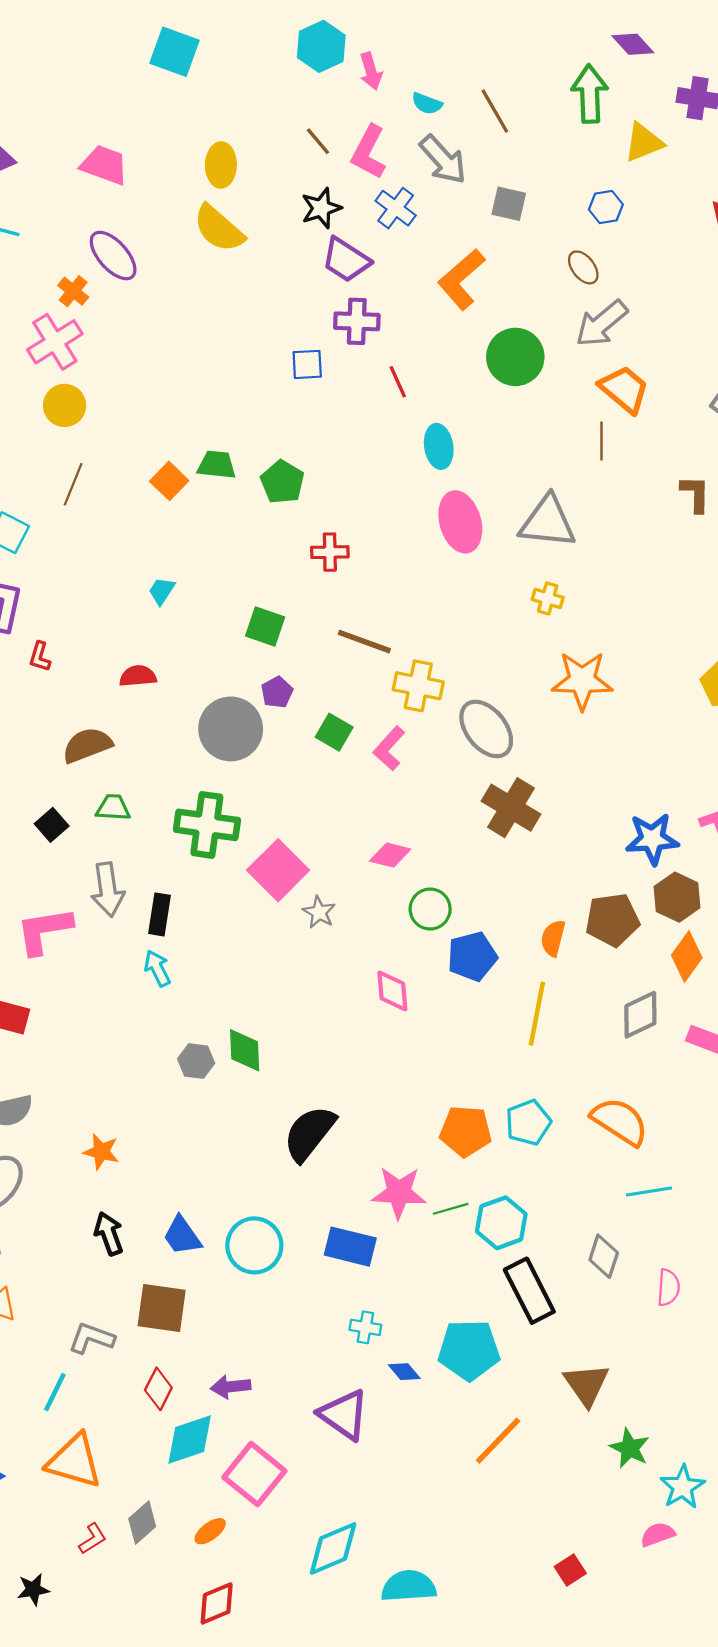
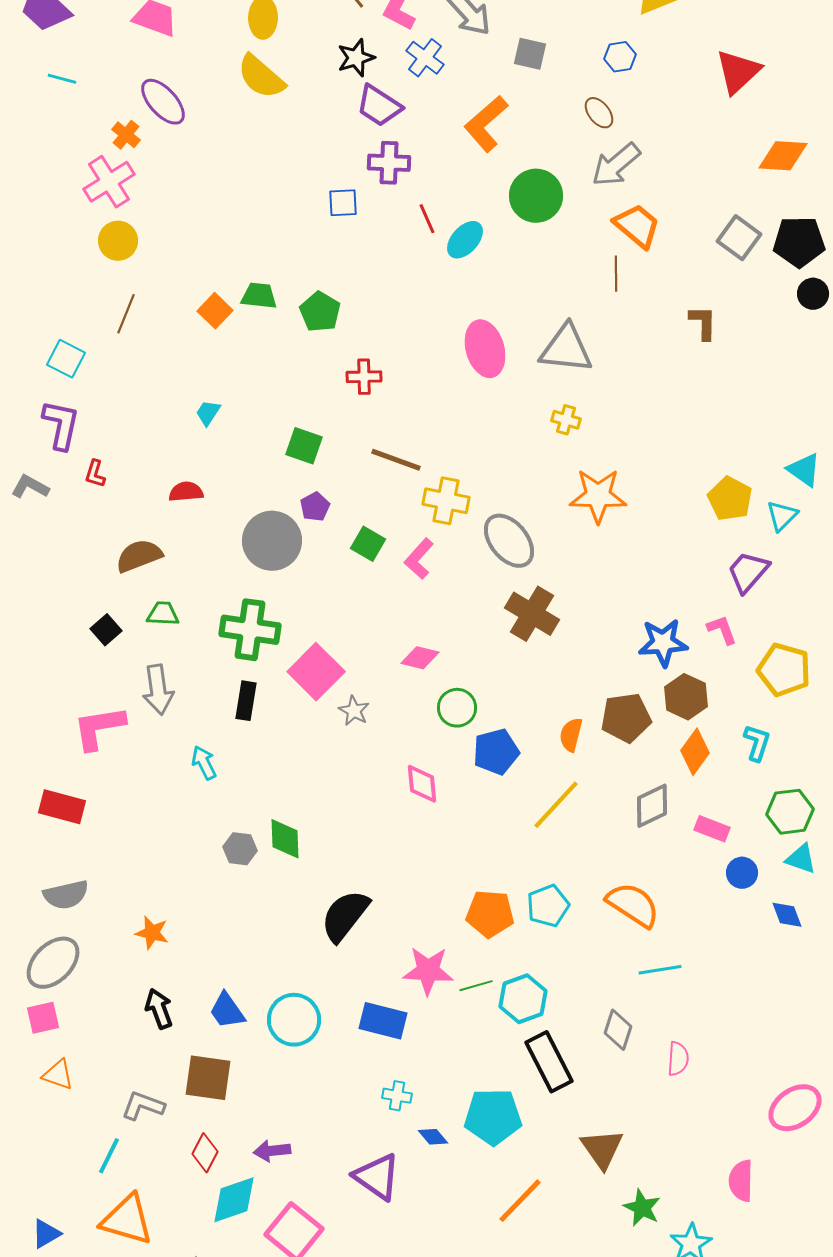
cyan ellipse: (439, 446) -> (465, 240), moved, turned 51
black rectangle: (159, 914) -> (246, 701), moved
yellow line: (537, 1014) -> (556, 805), turned 32

